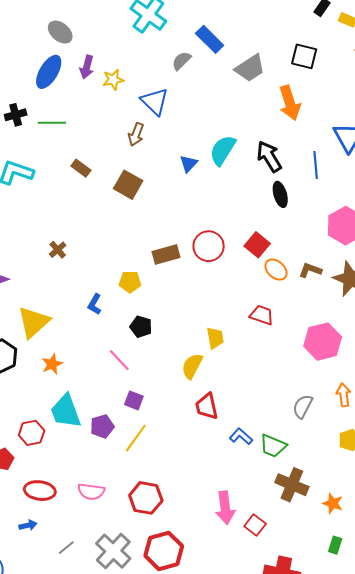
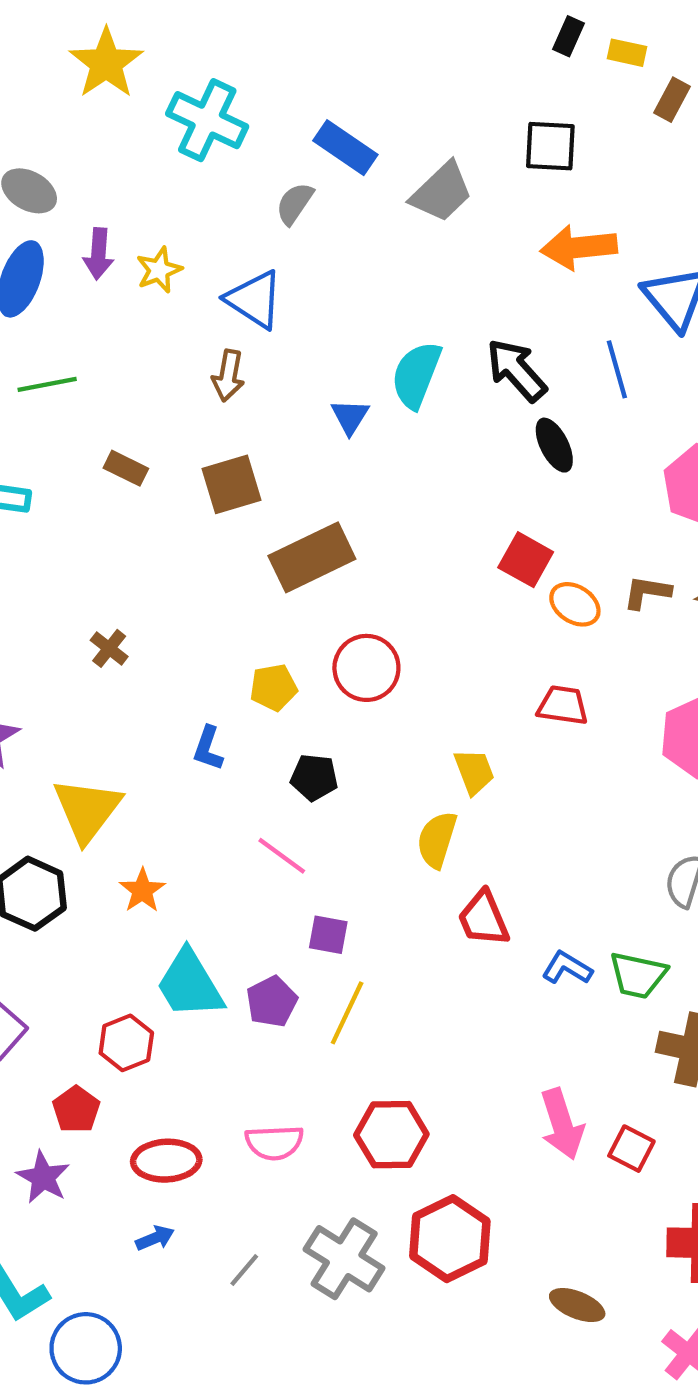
orange arrow: (290, 103) -> (579, 247), moved, turned 112
brown square: (128, 185) -> (231, 484), turned -36
red circle: (209, 246) -> (366, 668), moved
brown rectangle: (166, 254) -> (312, 557), moved, size x1.4

